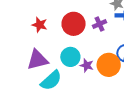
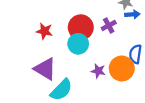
cyan circle: (70, 57) -> (78, 44), moved
purple triangle: (37, 60) -> (45, 69), turned 50

